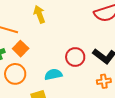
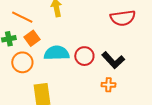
cyan semicircle: (53, 74) -> (57, 53), moved, size x1.4

